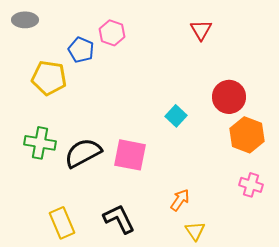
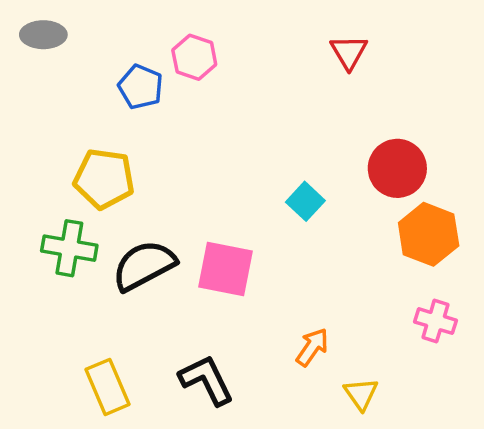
yellow pentagon: (49, 78) -> (104, 179), moved
yellow triangle: (195, 231) -> (361, 394), moved

